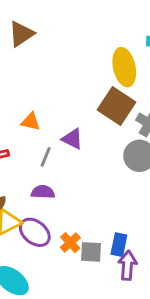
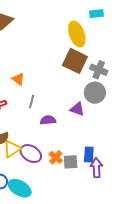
orange triangle: (31, 122) -> (18, 79), turned 32
purple triangle: (72, 139) -> (77, 109), moved
purple semicircle: (43, 192) -> (48, 120), moved

